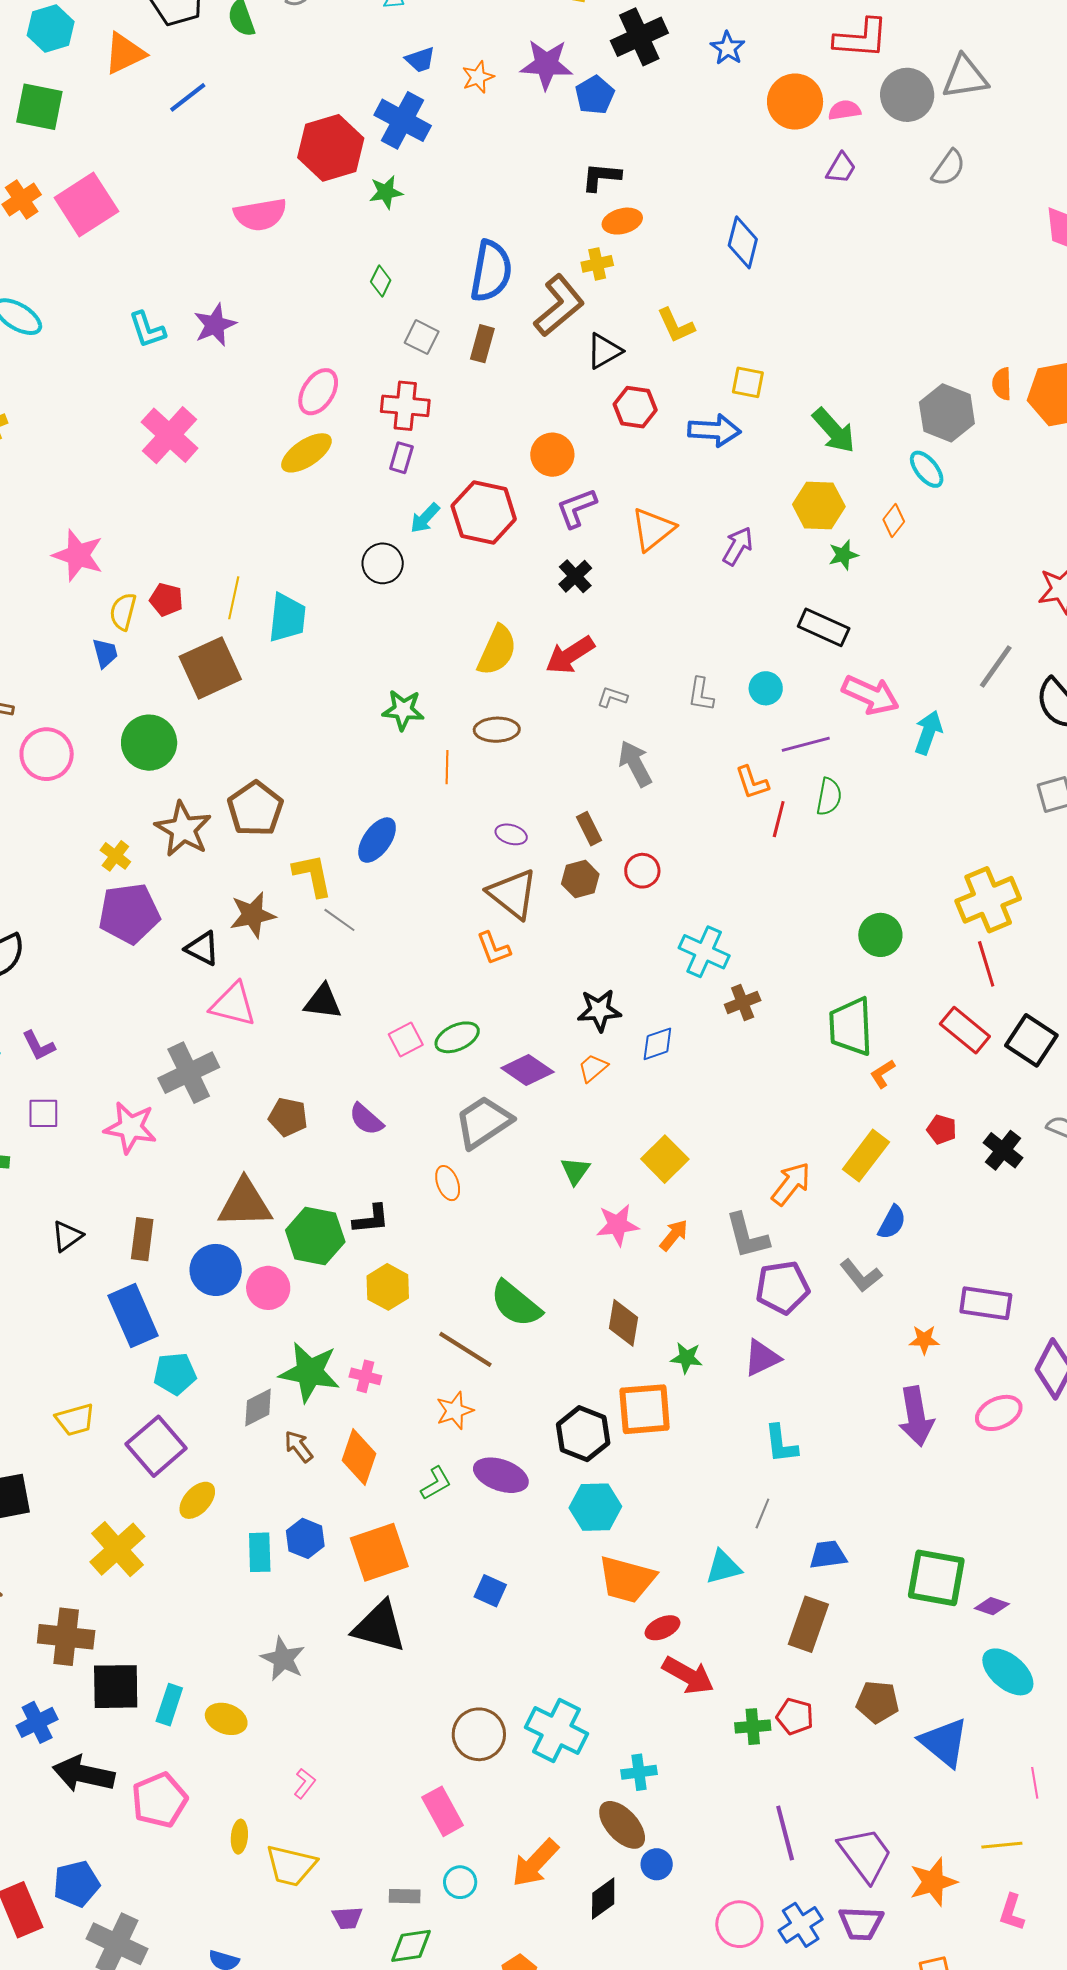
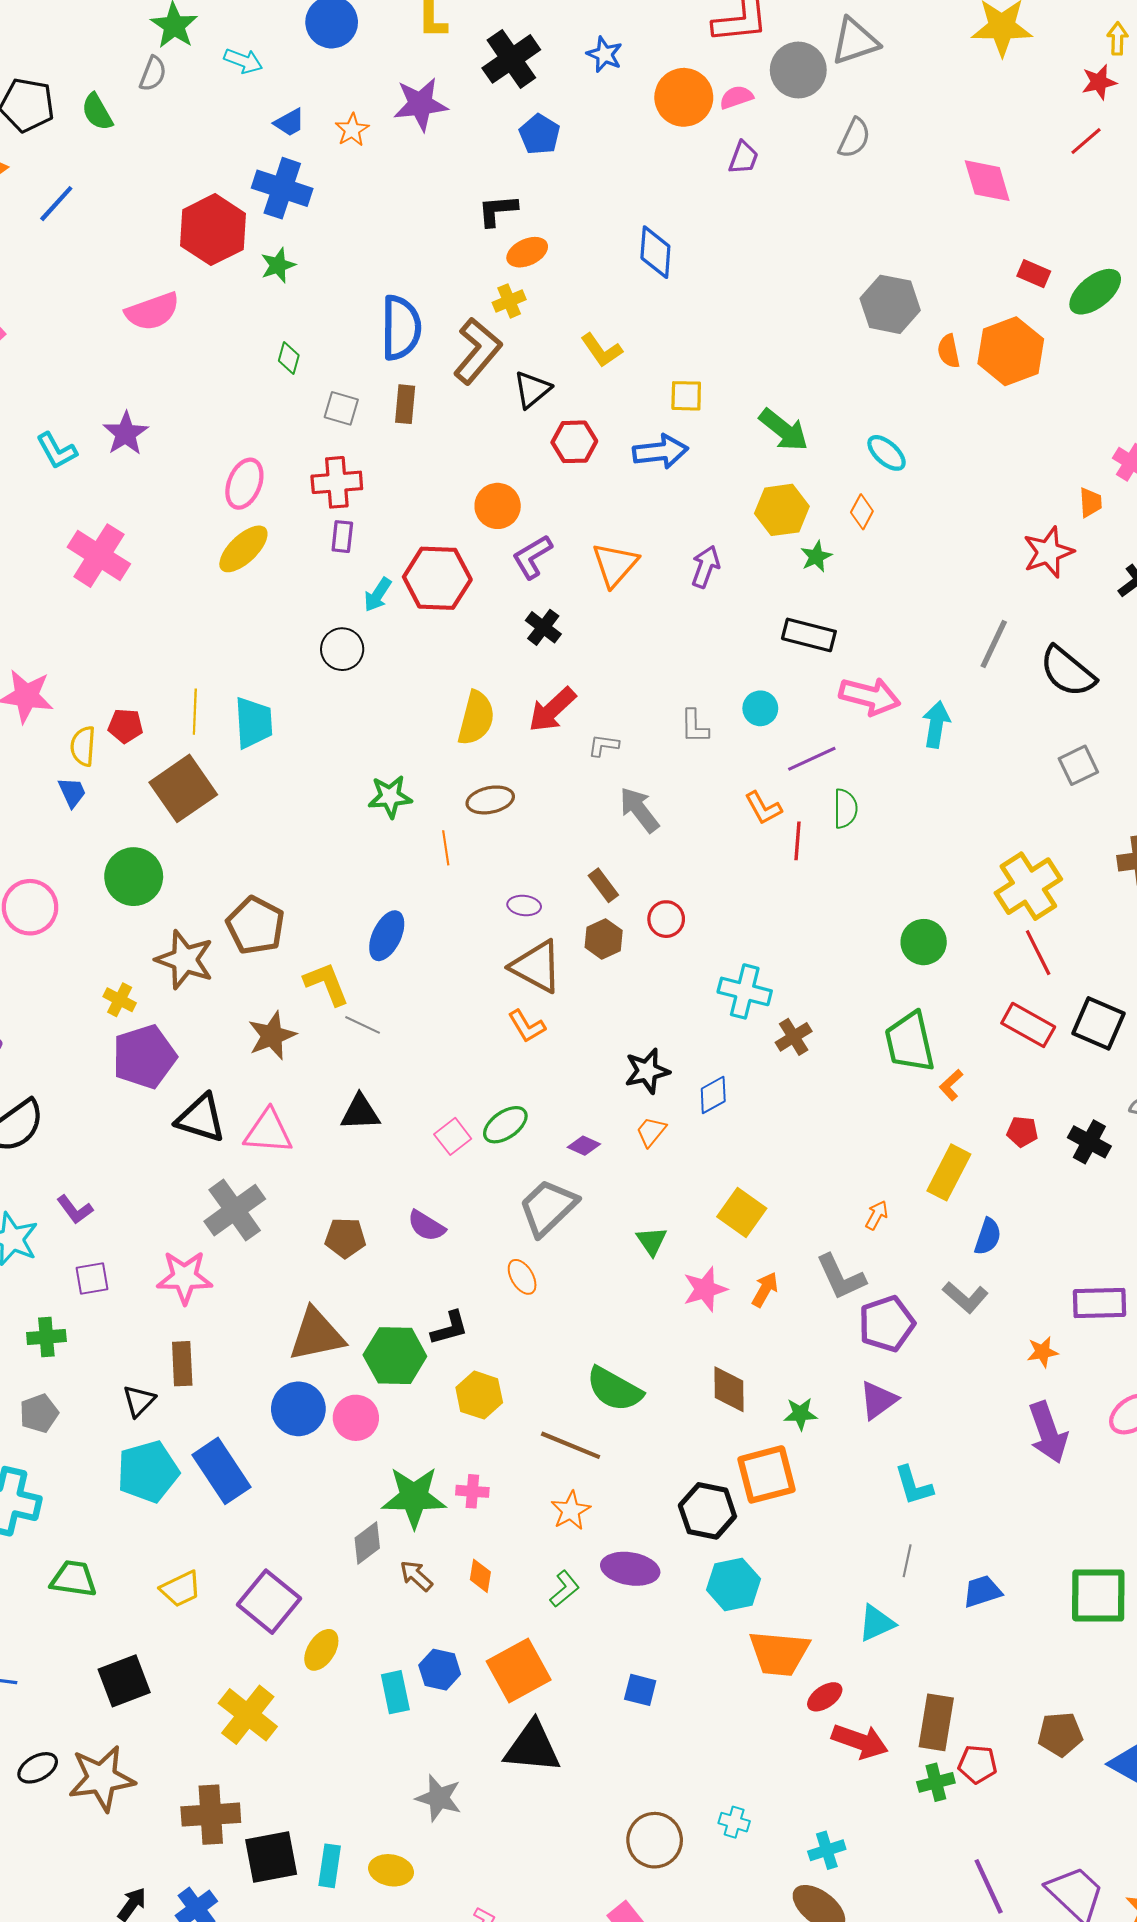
blue pentagon: (595, 95) -> (540, 134), moved
gray hexagon: (947, 413) -> (890, 304), moved
black triangle: (202, 948) -> (201, 1118), moved, size x1.4
purple diamond: (527, 1070) -> (584, 1146), size x0.6
orange arrow: (791, 1184) -> (877, 1215), size x0.6
brown rectangle: (142, 1239) -> (182, 1364), moved
cyan pentagon: (175, 1374) -> (148, 1472), moved, size x1.4
orange diamond: (359, 1457) -> (480, 1576), size x0.6
brown rectangle: (808, 1624) -> (936, 1722), moved
cyan cross: (557, 1730) -> (734, 1822), size x0.5

